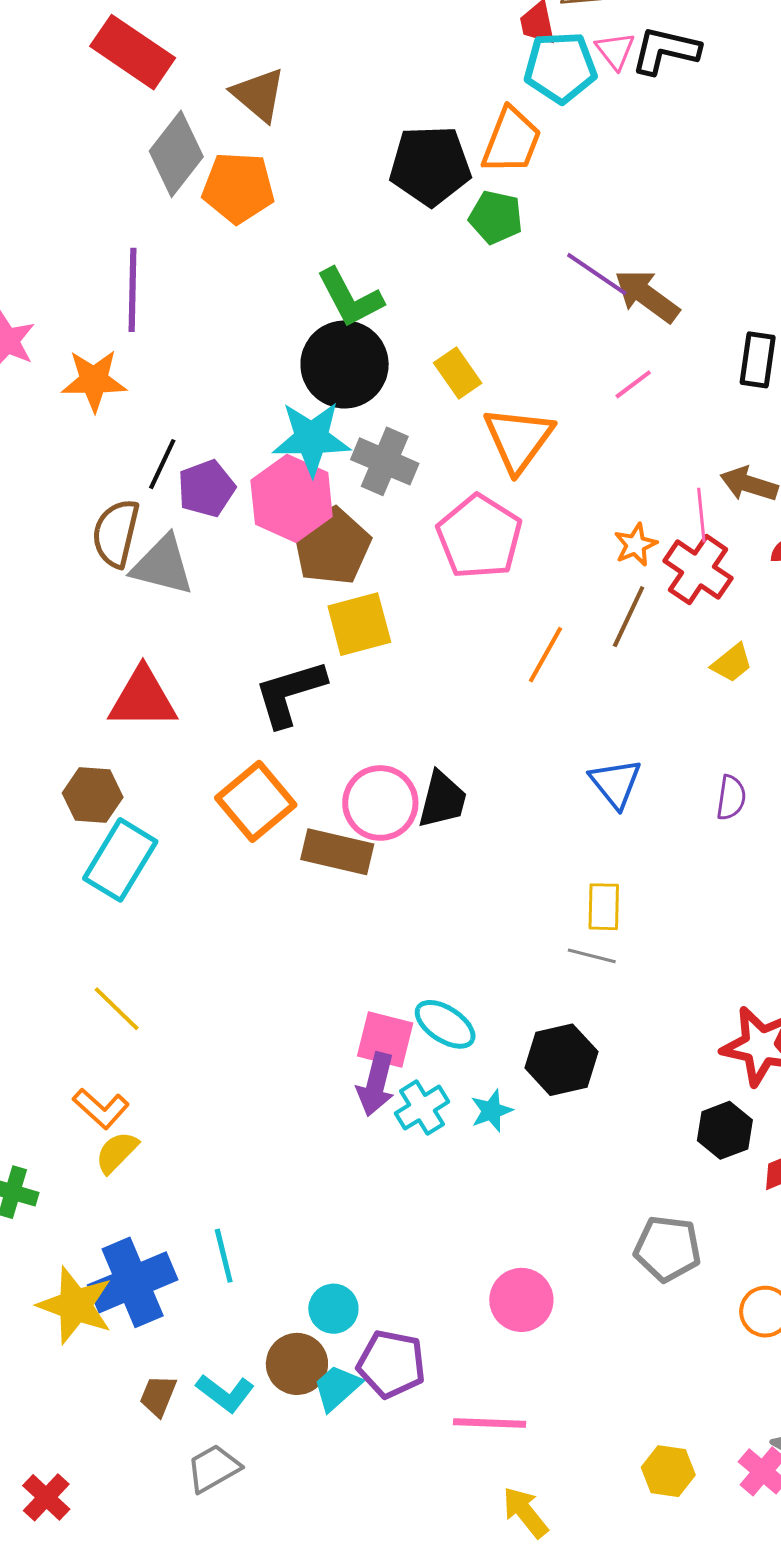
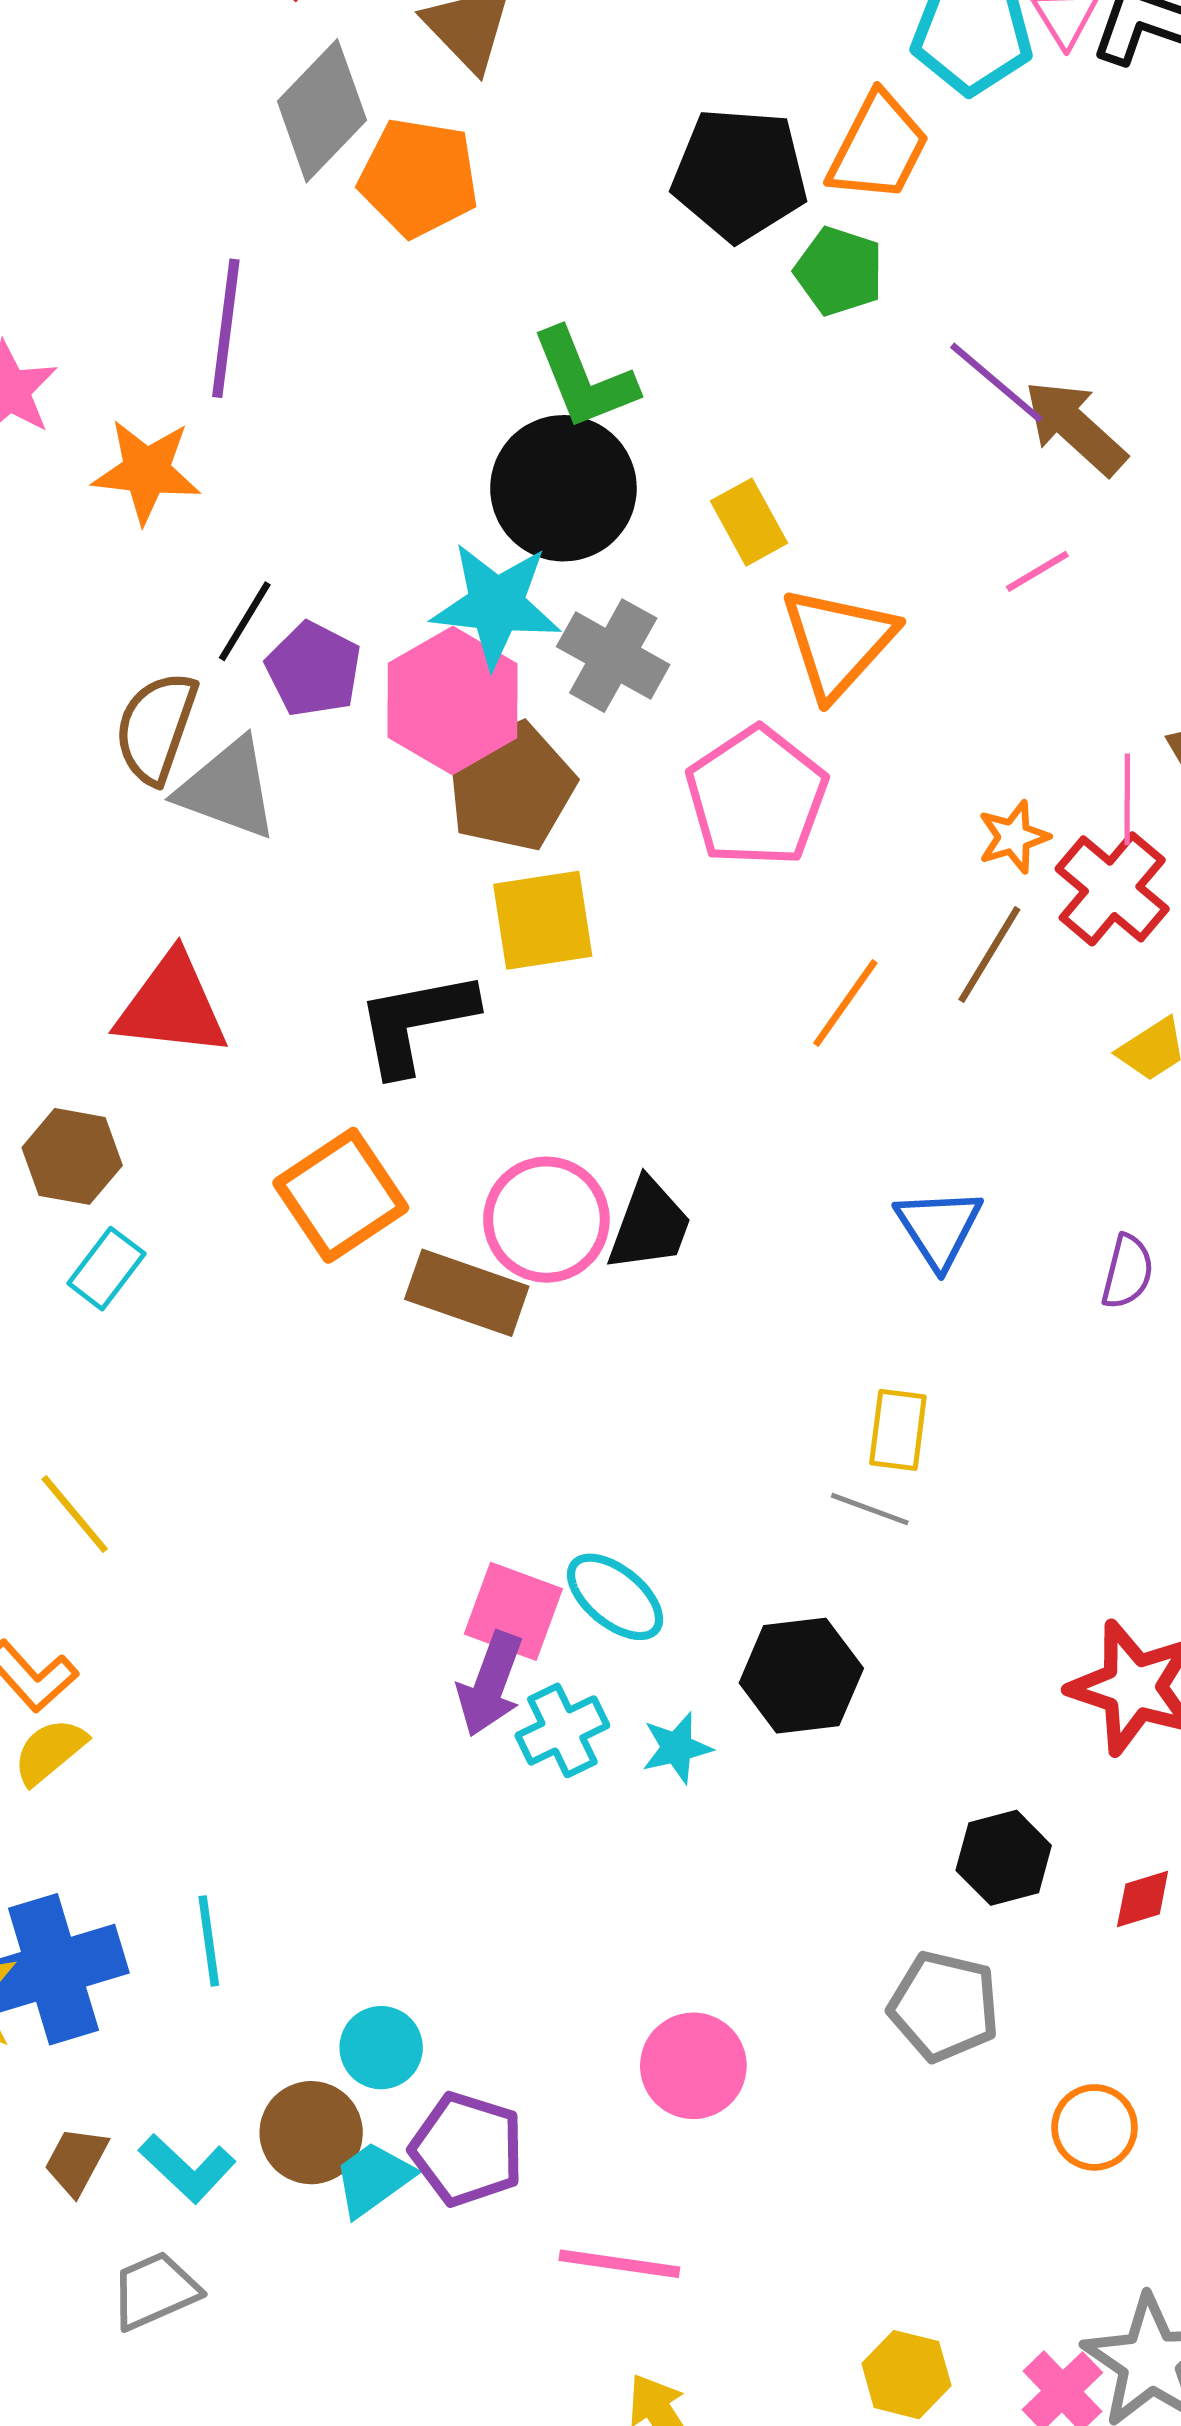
purple pentagon: (206, 488) -> (314, 669), turned -30
cyan rectangle: (120, 860) -> (106, 1269), size x0.6
black hexagon: (725, 1130) -> (1004, 1858), moved

